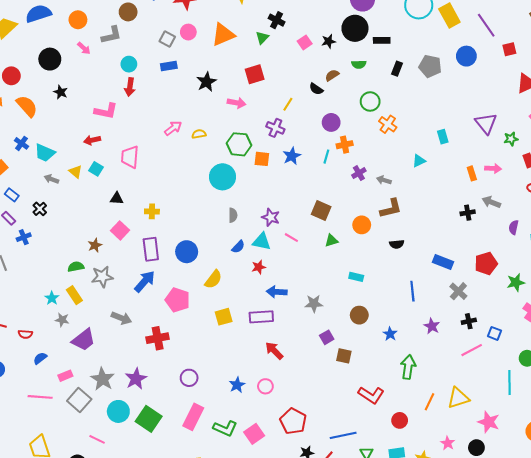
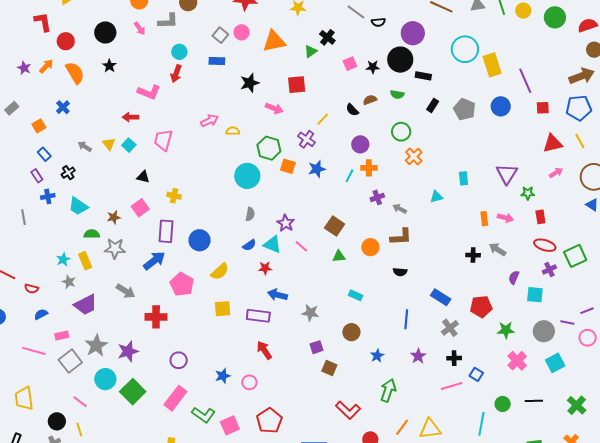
cyan trapezoid: (45, 153) -> (78, 206), moved

